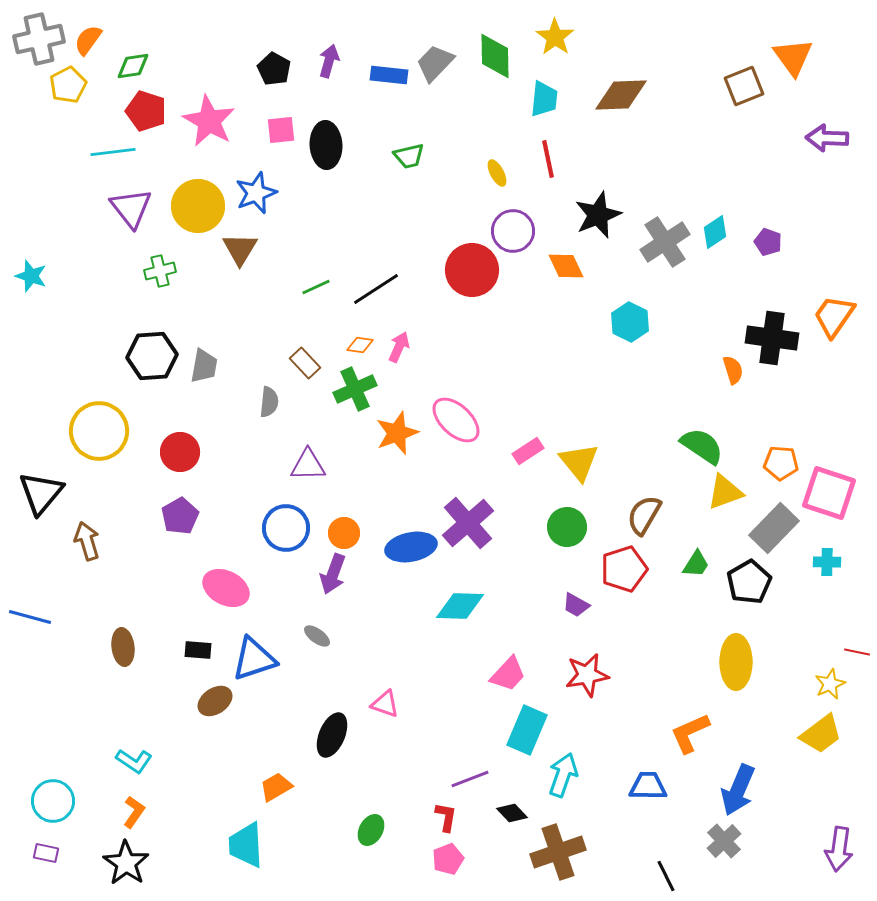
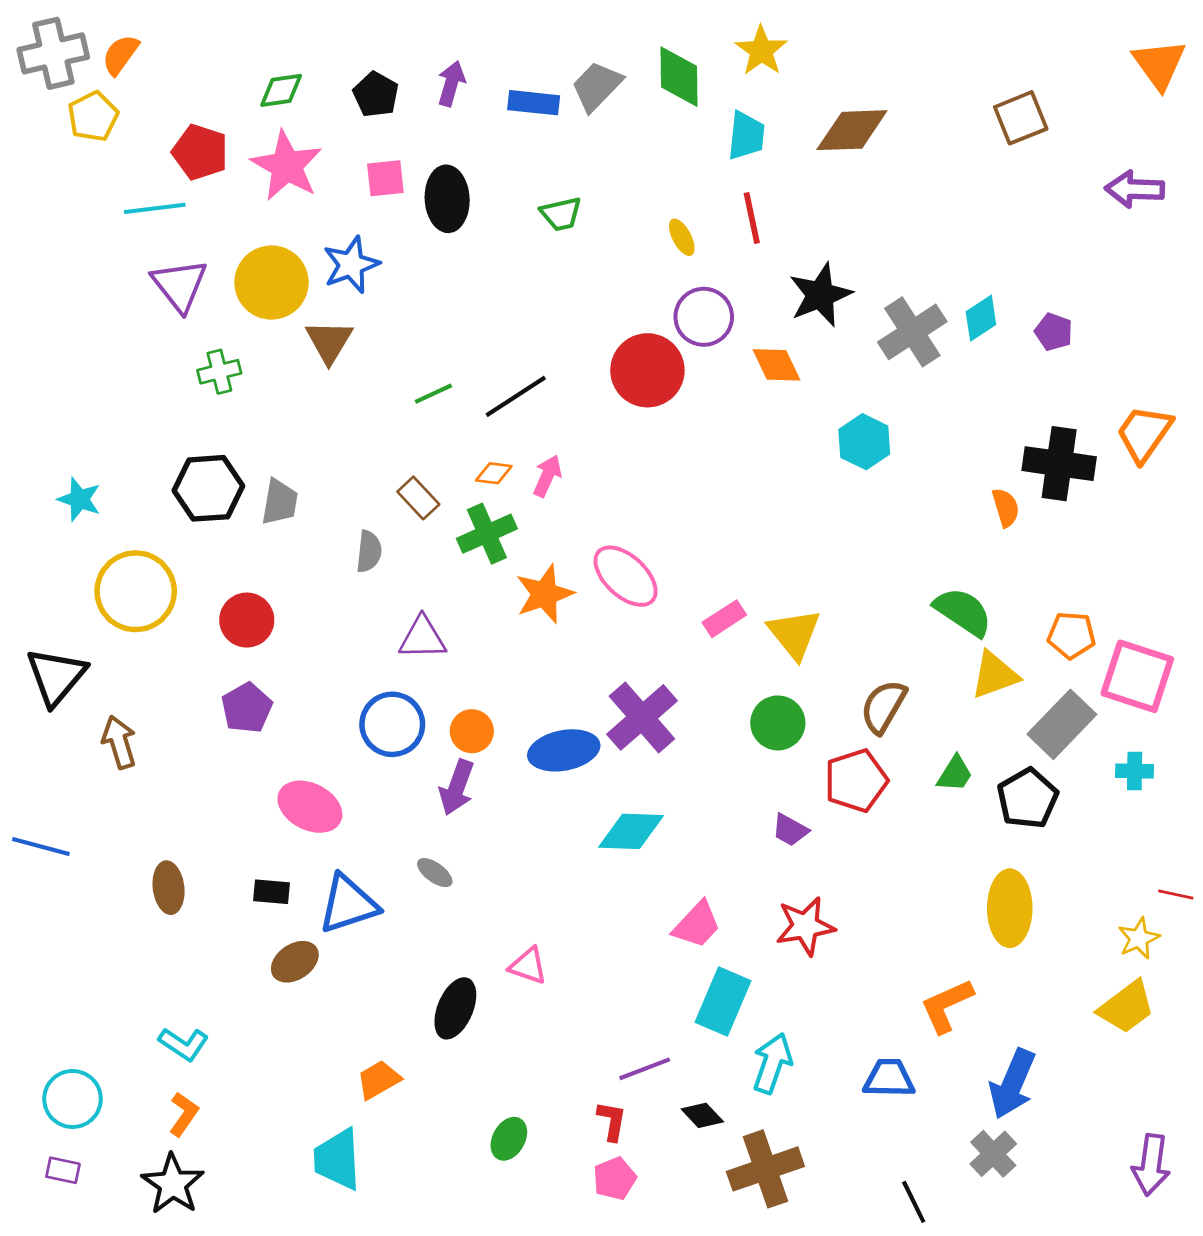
orange triangle: (793, 57) -> (1159, 64), moved
green diamond: (133, 66) -> (281, 90), moved
cyan star: (31, 276) -> (79, 499), moved

